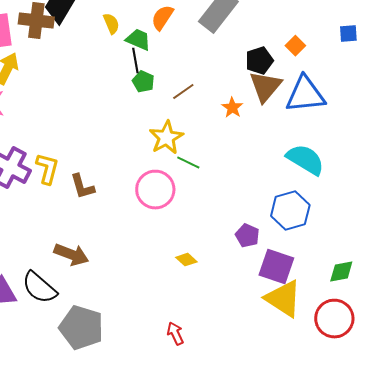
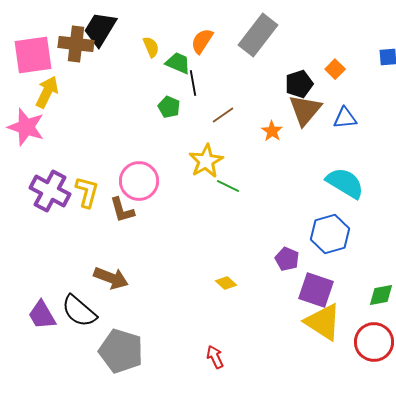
black line: (135, 61) -> (193, 83), moved
green pentagon: (143, 82) -> (169, 107), moved
blue triangle: (305, 95) -> (345, 118), size x0.6
pink circle: (155, 190) -> (139, 181), moved

